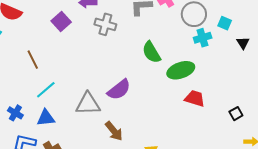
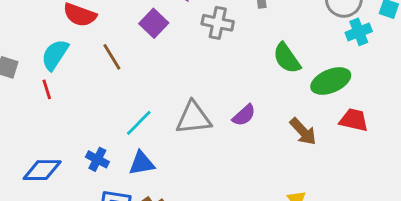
brown line: (33, 60) -> (112, 57), moved
purple semicircle: (119, 90) -> (244, 115), size x0.7
gray triangle: (88, 104) -> (193, 118), moved
brown arrow: (114, 131) -> (303, 132), moved

